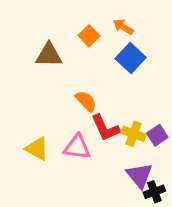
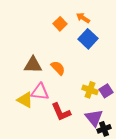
brown triangle: (49, 55) -> (33, 65), moved
red L-shape: (105, 128) -> (61, 112), moved
pink triangle: (77, 147) -> (40, 92), moved

